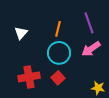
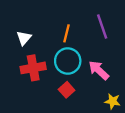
pink arrow: (91, 49) -> (99, 70), moved, turned 78
red cross: (29, 77) -> (33, 68), moved

